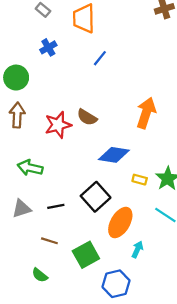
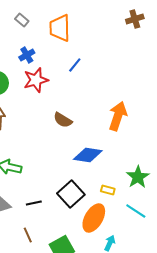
red star: (58, 125) -> (36, 80), moved
yellow rectangle: (140, 180) -> (108, 190), moved
brown line: (49, 241) -> (28, 235), turned 49

